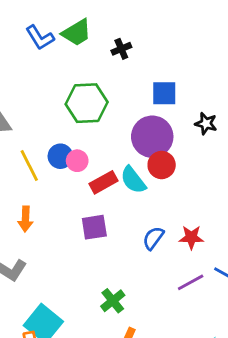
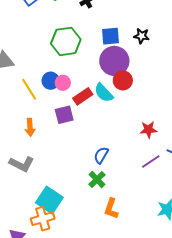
blue square: (164, 93) -> (111, 36), moved
black star: (206, 124) -> (142, 36), moved
purple square: (94, 227) -> (64, 115), moved
blue semicircle: (153, 238) -> (101, 155), moved

